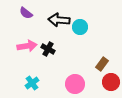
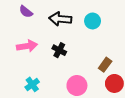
cyan circle: (80, 27) -> (93, 21), moved
black cross: (48, 49) -> (59, 50), moved

